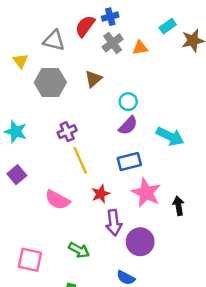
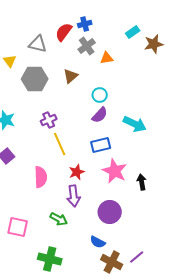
orange triangle: (140, 48) -> (107, 58), moved
pink semicircle: (57, 200) -> (41, 177), turned -120
purple arrow: (114, 223) -> (74, 196), moved

